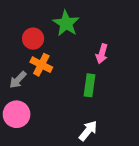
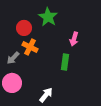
white arrow: (88, 131) -> (46, 95), moved

